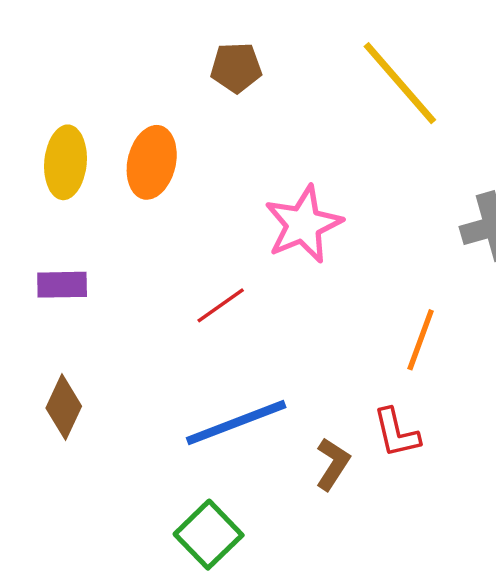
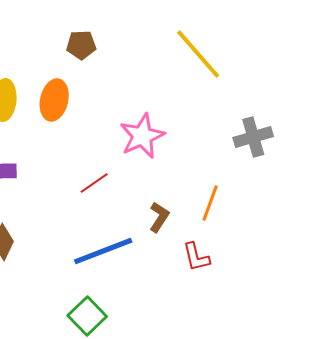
brown pentagon: (236, 68) -> (81, 45), moved
brown L-shape: (333, 464) -> (159, 217), moved

